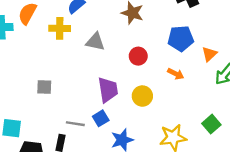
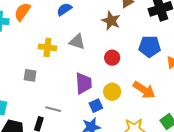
yellow cross: (60, 28) -> (47, 47), moved
orange arrow: (176, 74) -> (144, 90), moved, size x1.6
blue square: (101, 118) -> (96, 106), moved

